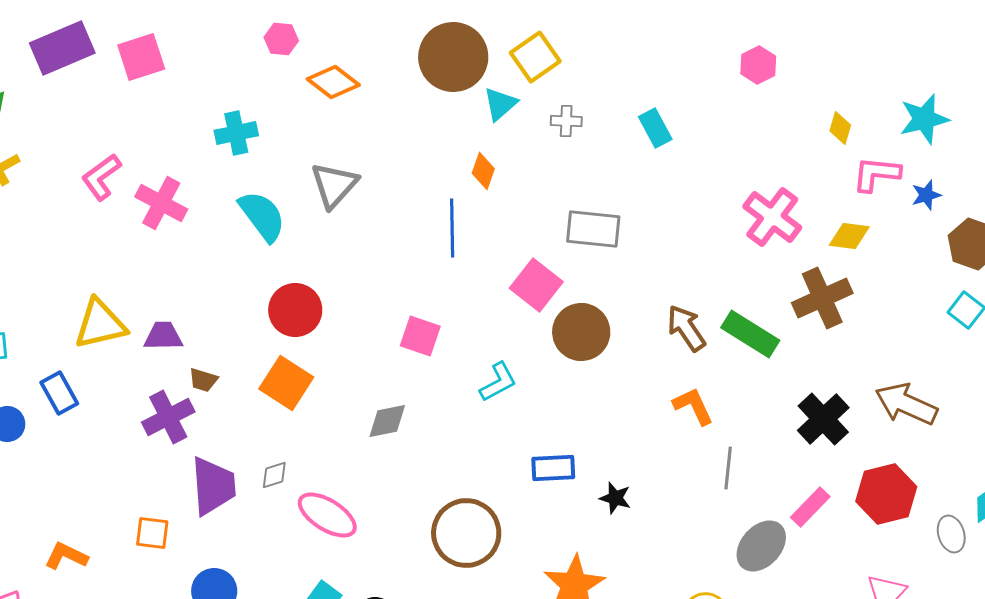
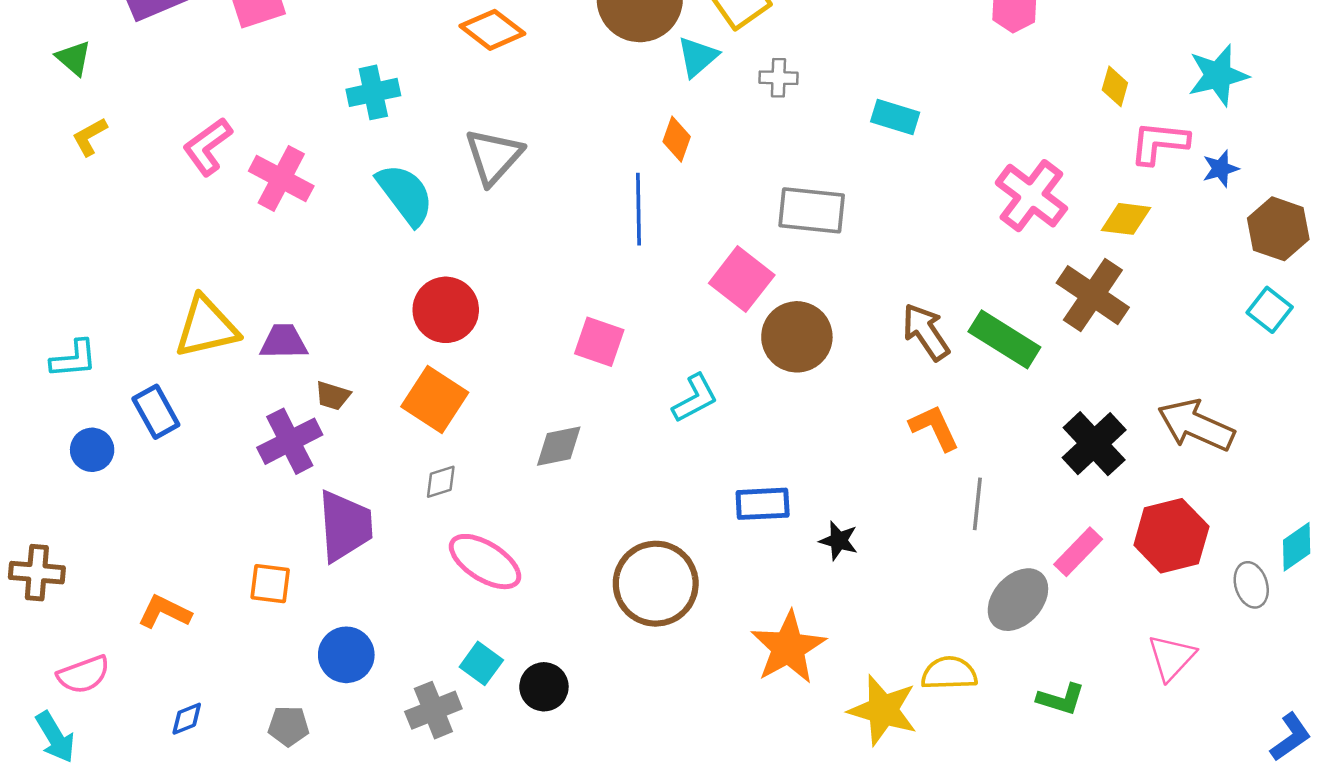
cyan rectangle: (655, 128) -> (895, 117), moved, turned -45
brown cross: (822, 298) -> (1093, 295), turned -32
gray diamond: (274, 475) -> (441, 482), moved

